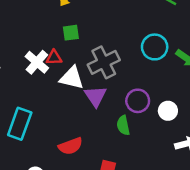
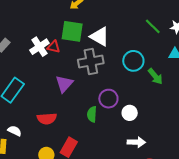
green square: (71, 33) -> (72, 31), size x1.6
white triangle: (72, 78) -> (100, 37), moved
purple triangle: (96, 96) -> (64, 84), moved

